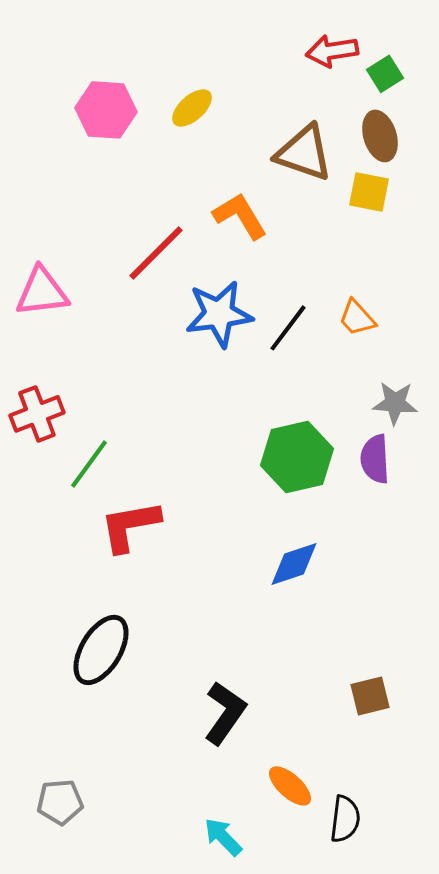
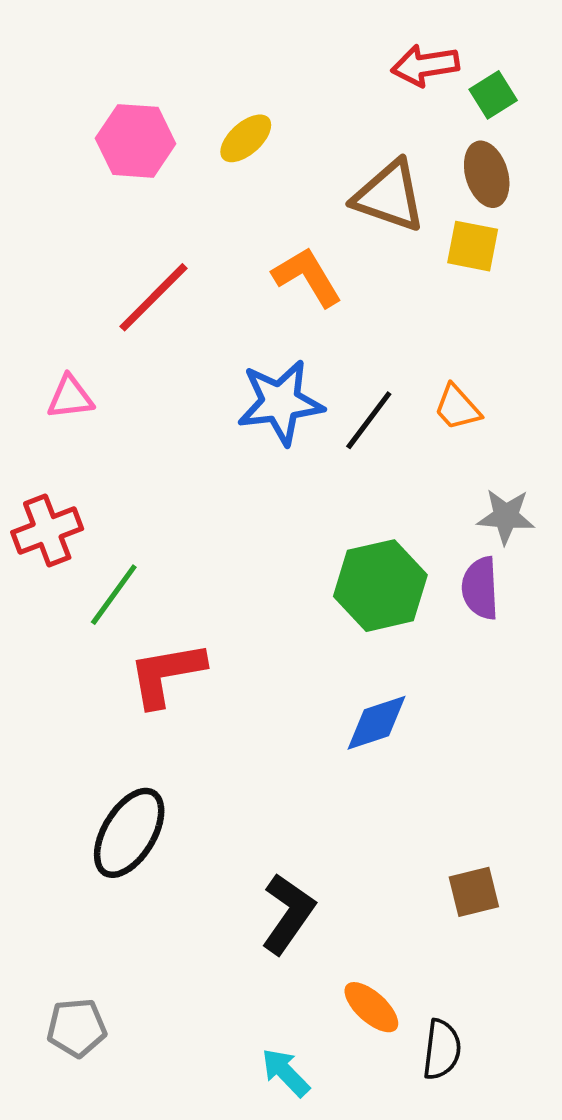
red line: (156, 253) -> (154, 297), moved
pink triangle: (42, 292) -> (70, 397), moved, size x0.7

